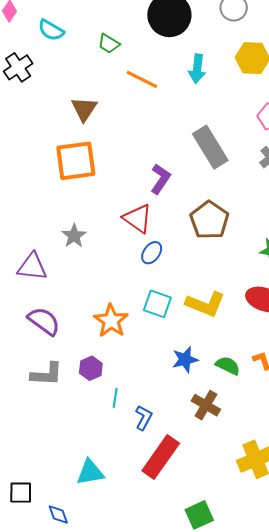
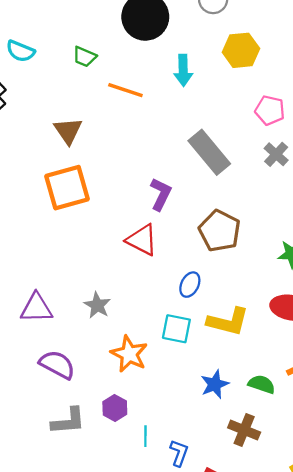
gray star: (74, 236) -> (97, 305), moved
blue ellipse: (152, 253) -> (190, 285), moved

